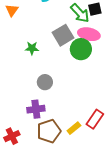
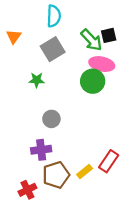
gray square: (63, 35) -> (53, 49), moved
red cross: (12, 136) -> (27, 190), moved

